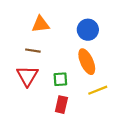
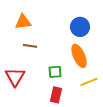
orange triangle: (41, 24) -> (23, 22), moved
red triangle: (27, 76) -> (15, 77), moved

